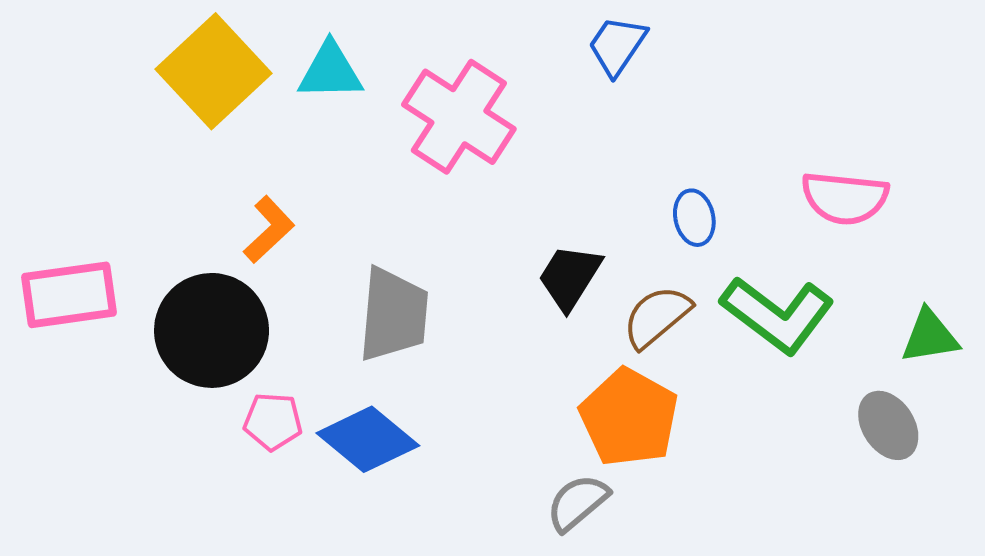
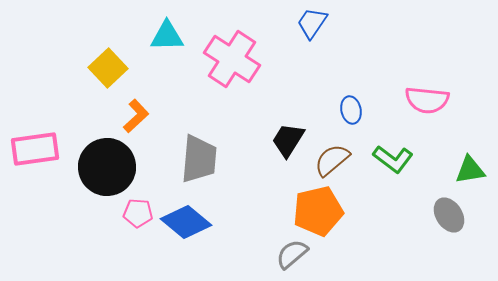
yellow square: (213, 71) -> (108, 68), moved, size x0.7
green L-shape: (777, 315) -> (393, 159), size x0.7
orange pentagon: (629, 418) -> (318, 211), turned 30

